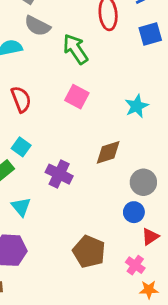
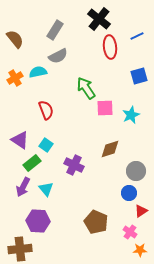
gray semicircle: (37, 26) -> (58, 56), turned -54
blue square: (150, 34) -> (139, 76), moved
green arrow: (75, 49) -> (86, 88), moved
pink square: (77, 97) -> (105, 108), moved, turned -30

